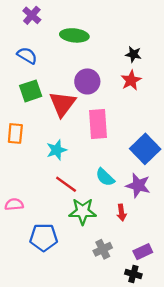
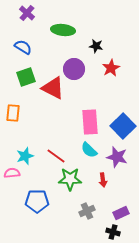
black star: (133, 54) -> (96, 46), moved
red triangle: (63, 104) -> (53, 88), turned -40
pink rectangle: (98, 124) -> (90, 122), moved
cyan star: (57, 150) -> (25, 156), moved

